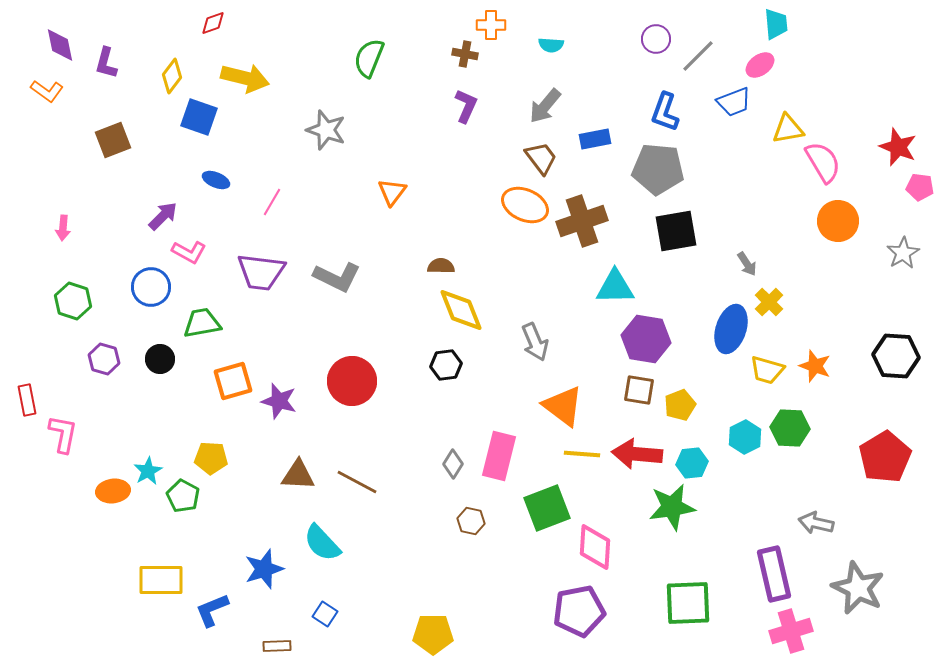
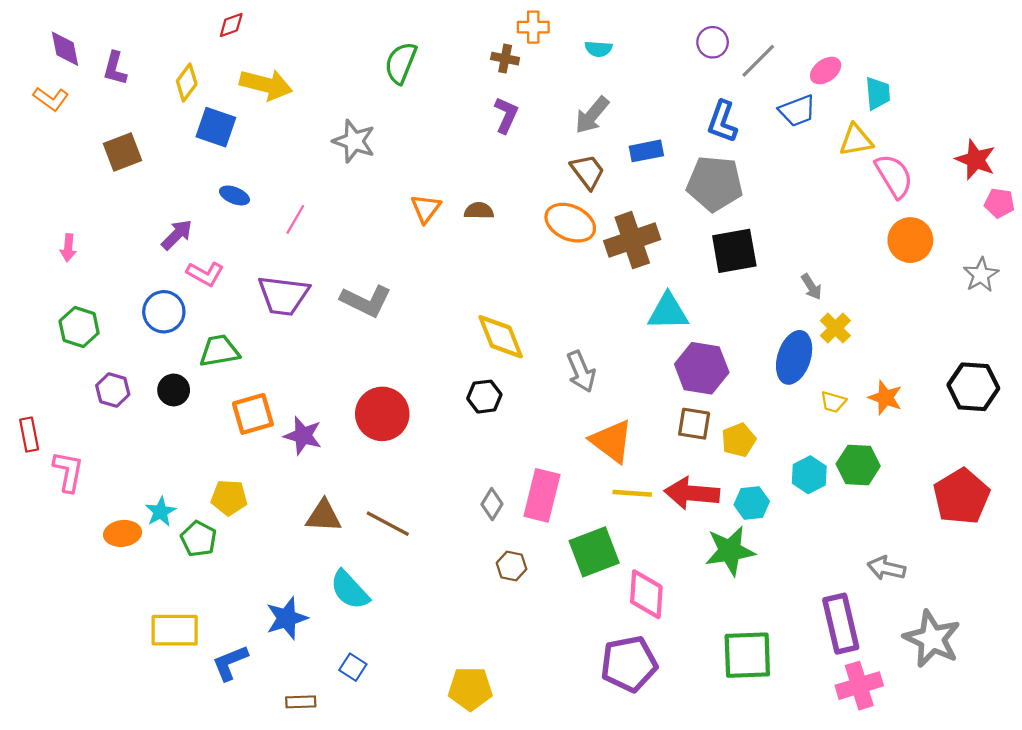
cyan trapezoid: (776, 24) -> (878, 93), moved
brown semicircle: (441, 266) -> (479, 211), moved
yellow trapezoid: (767, 370) -> (833, 402), size x0.7

